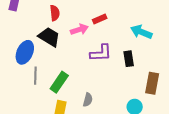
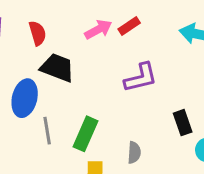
red semicircle: (55, 13) -> (38, 33), moved
pink arrow: (79, 30) -> (98, 29), moved
black rectangle: (129, 59) -> (183, 123), moved

